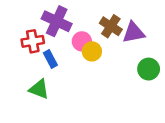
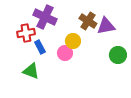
pink circle: (82, 41) -> (65, 53), moved

